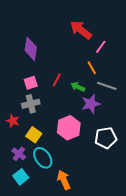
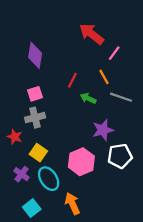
red line: (57, 80) -> (72, 80), moved
purple star: (91, 104) -> (103, 130), moved
pink hexagon: (69, 128) -> (81, 162), moved
cyan square: (21, 177) -> (32, 208), moved

